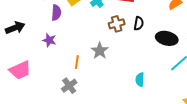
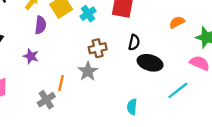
brown cross: (117, 24) -> (98, 48), moved
black ellipse: (167, 38) -> (150, 63), moved
gray cross: (69, 86) -> (46, 100), moved

